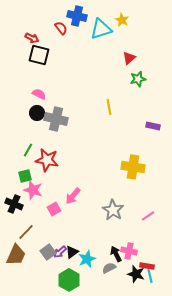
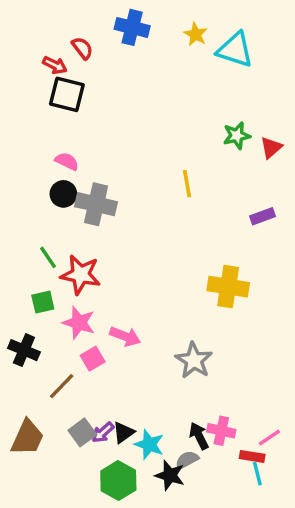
yellow star: (122, 20) -> (196, 34), moved
red semicircle: (61, 28) -> (82, 48), moved
cyan triangle: (101, 29) -> (235, 50), moved, turned 35
red triangle: (129, 58) -> (271, 148), moved
purple rectangle: (153, 126) -> (262, 216), turned -32
green line: (28, 150) -> (48, 257), turned -64
pink star: (33, 190) -> (79, 323), moved
pink arrow: (73, 196) -> (125, 336), turned -108
pink line: (148, 216) -> (269, 438), moved
brown line: (26, 232) -> (62, 386), moved
cyan star: (87, 259) -> (149, 444), turned -30
black star: (136, 274) -> (170, 475), moved

